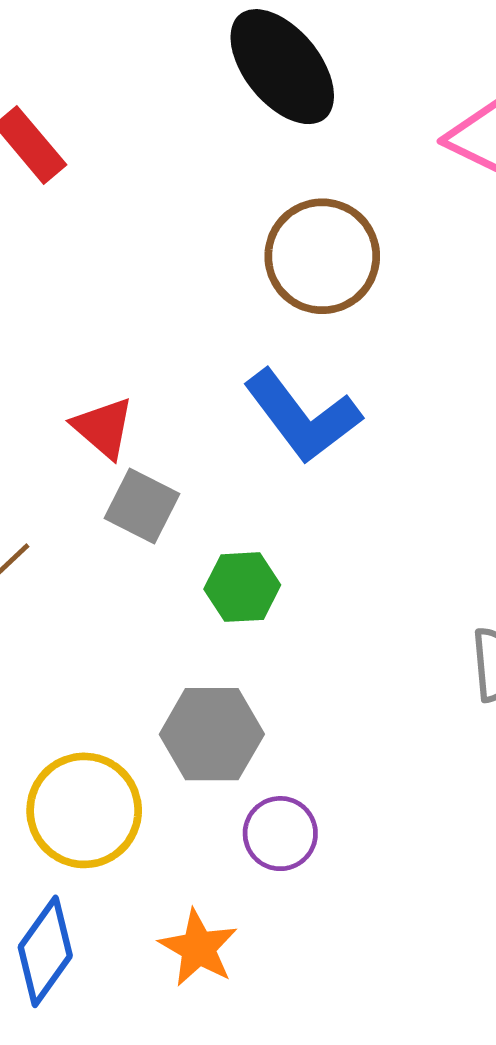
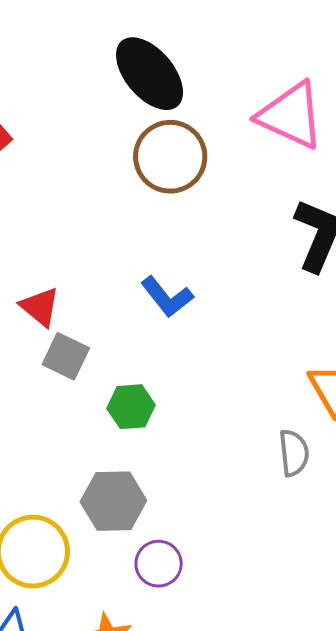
brown circle: (322, 256) -> (170, 157), moved
blue L-shape: (302, 416) -> (167, 297), size x0.7

